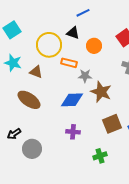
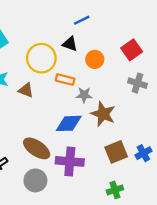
brown ellipse: (29, 100) -> (37, 148), moved
purple cross: (73, 132) -> (70, 161), size x1.6
gray circle: (32, 149) -> (35, 180), moved
green cross: (100, 156) -> (115, 190), moved

